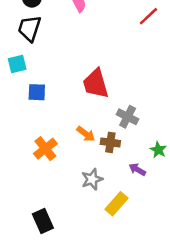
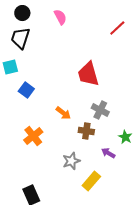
red trapezoid: (96, 84) -> (88, 74), moved
blue square: (37, 92) -> (26, 90), turned 35
orange arrow: (86, 134) -> (63, 113), moved

